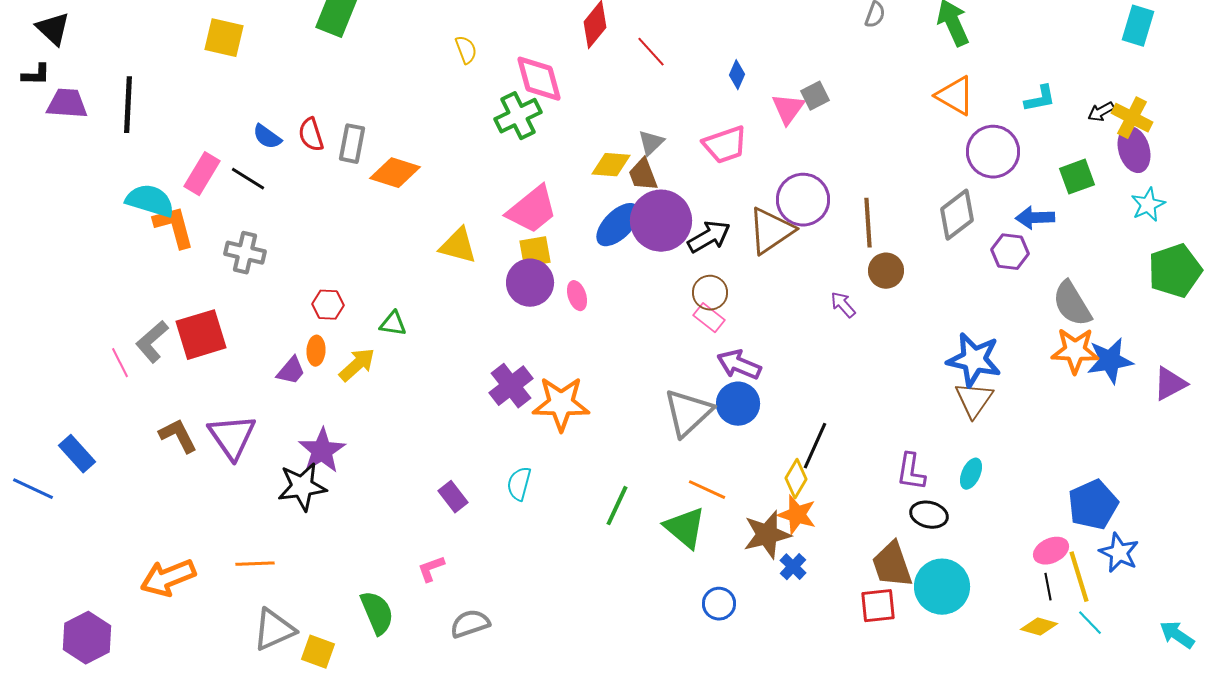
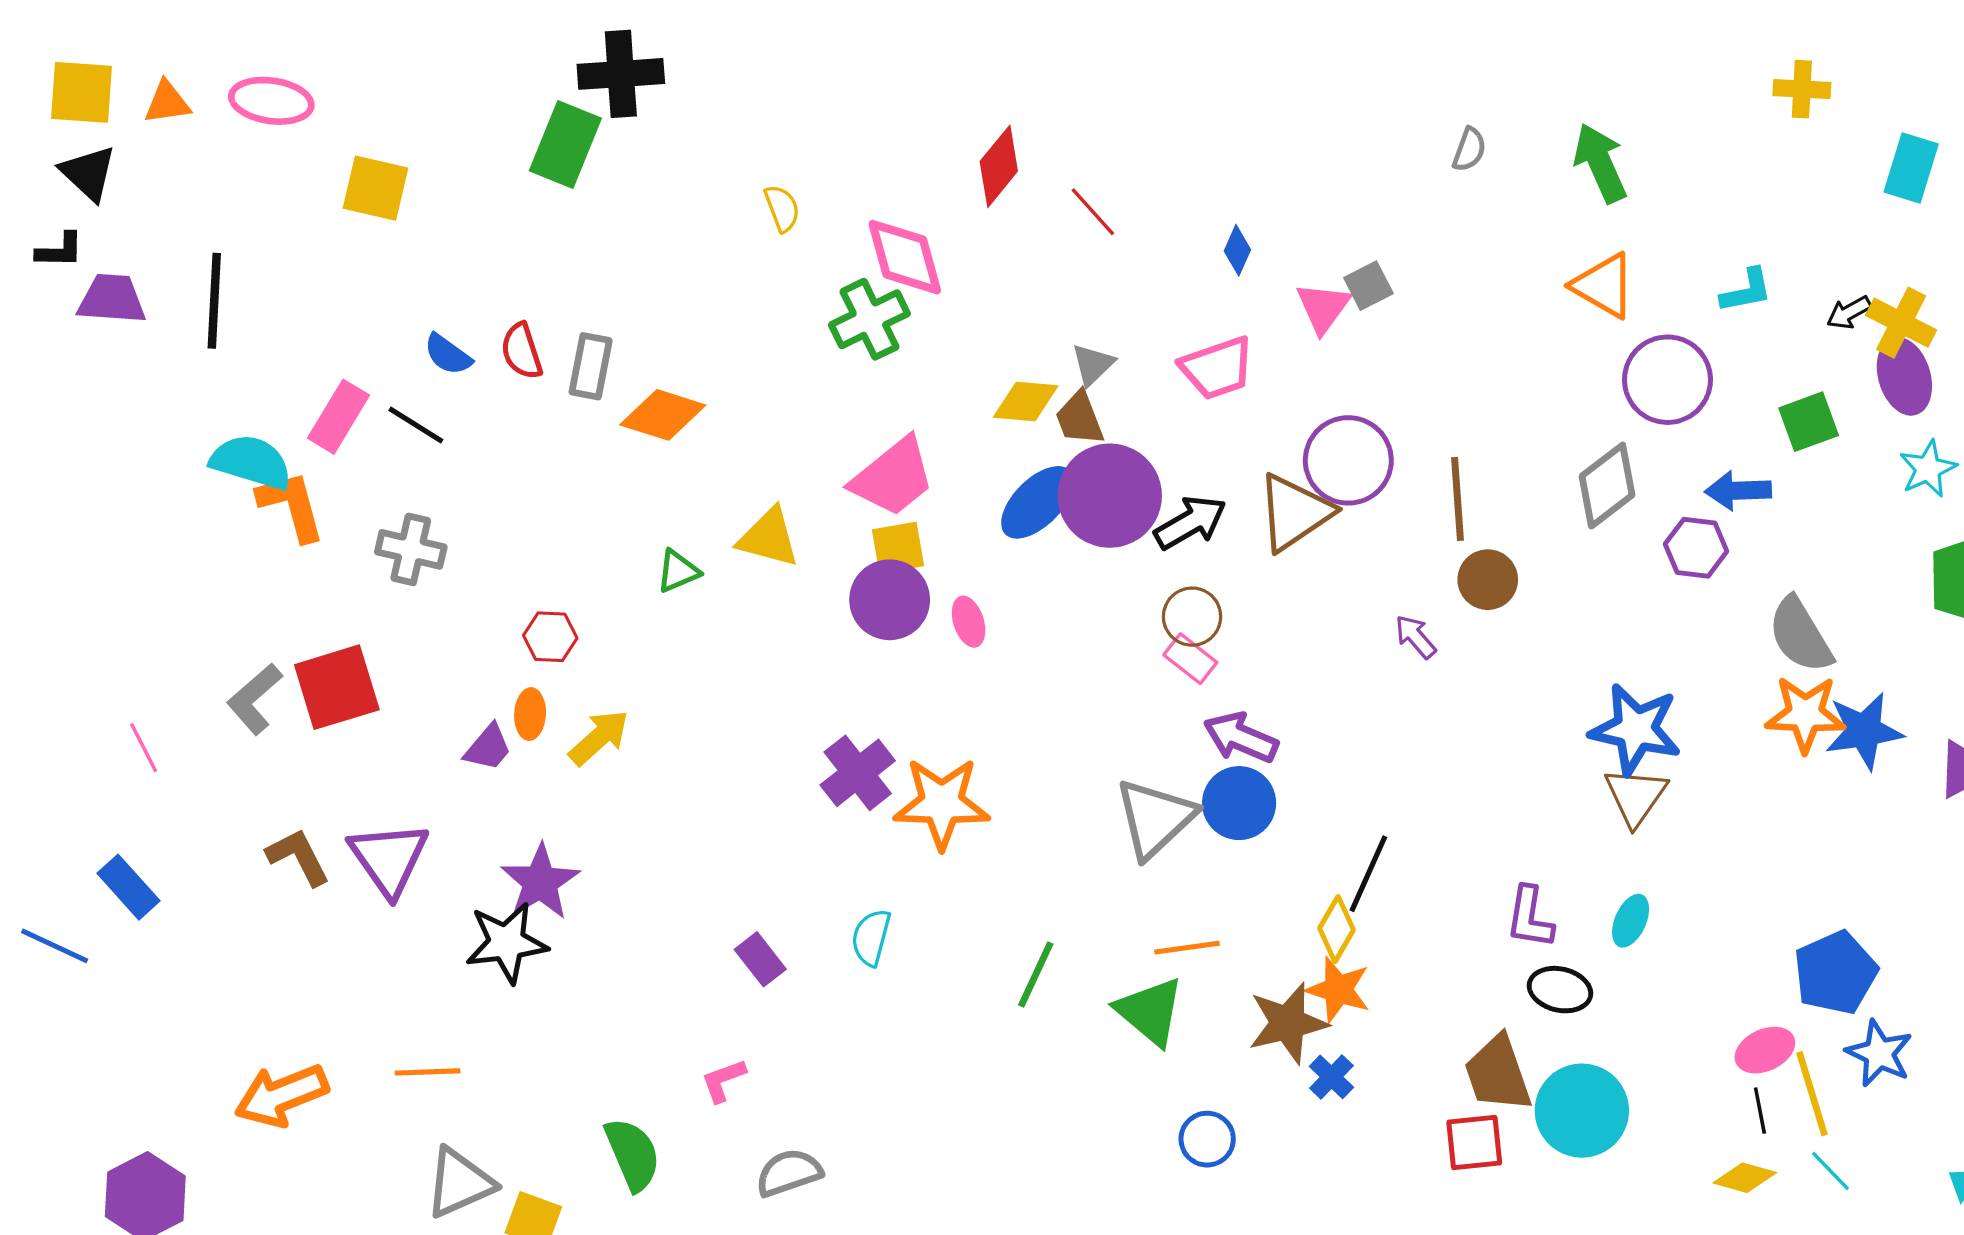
green triangle: (393, 324) -> (678, 571), moved, turned -32
pink line: (120, 363) -> (144, 748), moved
orange line: (707, 490) -> (1187, 948), turned -33

